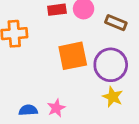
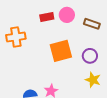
purple circle: (111, 65) -> (90, 56), size x0.6

